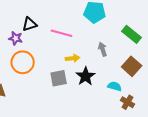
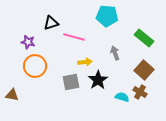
black triangle: (30, 24) -> (51, 23), moved
cyan semicircle: (115, 86) -> (122, 97), moved
brown cross: (128, 102) -> (140, 92), moved

